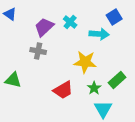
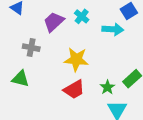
gray cross: (38, 51) -> (31, 48), moved
yellow star: (85, 62) -> (76, 59), moved

